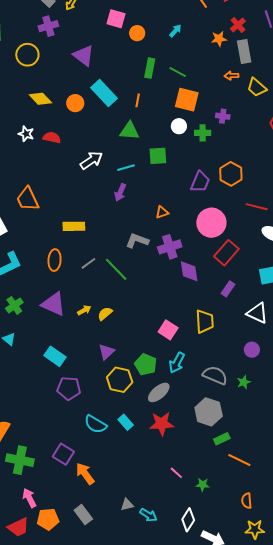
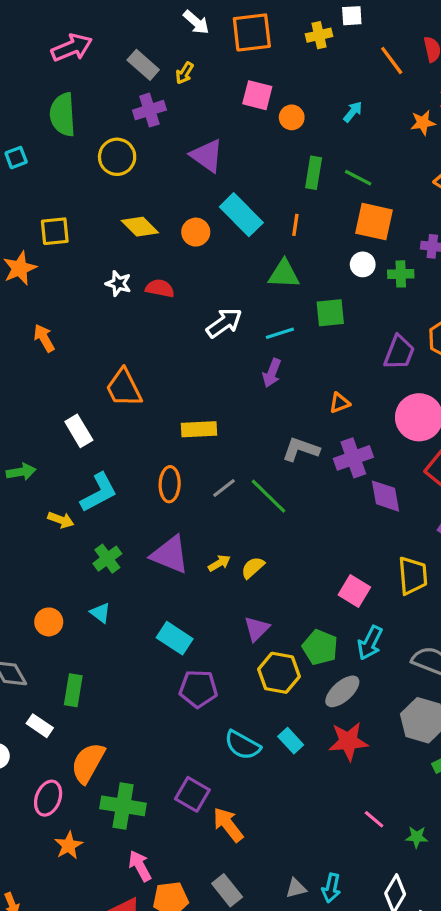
gray triangle: (127, 505) -> (296, 888), moved
cyan arrow: (148, 515) -> (331, 888), turned 72

